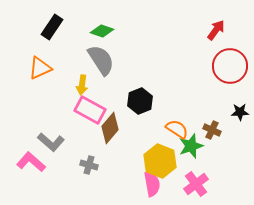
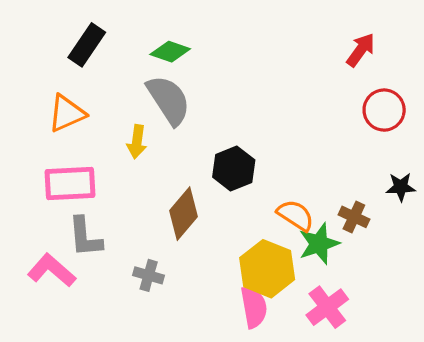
red circle: (230, 66) -> (384, 110), size x0.7
pink rectangle: (90, 110) -> (70, 184), moved, turned -32
gray L-shape: (51, 142) -> (85, 237), turned 44

